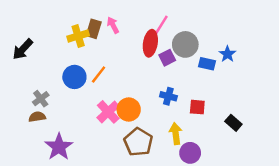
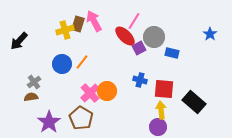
pink arrow: (113, 25) -> (94, 21), size x1.5
red ellipse: (150, 43) -> (125, 36), turned -55
blue star: (227, 54) -> (210, 34), moved
red square: (197, 107) -> (164, 89), size x1.5
black rectangle: (233, 123) -> (194, 102), size x1.6
yellow arrow: (176, 134) -> (161, 110), moved
brown pentagon: (138, 142) -> (81, 118), moved

